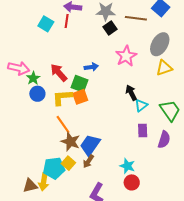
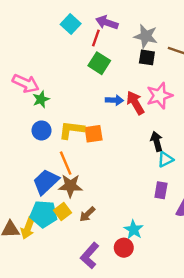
cyan square: (46, 24) -> (71, 24), moved
black square: (110, 28) -> (147, 57), turned 32
red arrow: (59, 73) -> (135, 103), moved
green square: (79, 84) -> (99, 63), moved
blue circle: (37, 94) -> (41, 130), moved
brown star: (70, 142) -> (70, 186), turned -30
blue trapezoid: (90, 145) -> (46, 182), moved
red circle: (132, 182) -> (124, 248), moved

